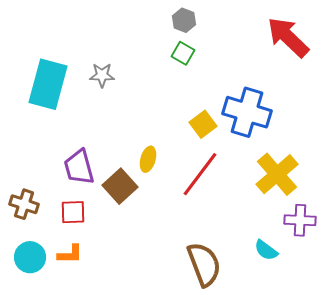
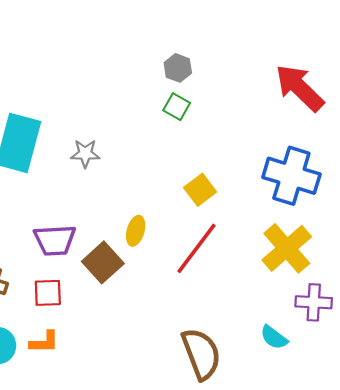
gray star: (102, 75) -> (85, 153), moved
blue cross: (247, 112) -> (291, 176), moved
purple trapezoid: (79, 167) -> (55, 240), turned -78

